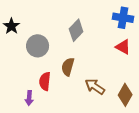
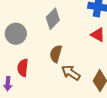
brown semicircle: (68, 67) -> (56, 54), moved

